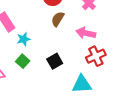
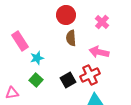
brown semicircle: (58, 19) -> (71, 38), turned -35
red cross: (96, 56) -> (90, 75), moved

